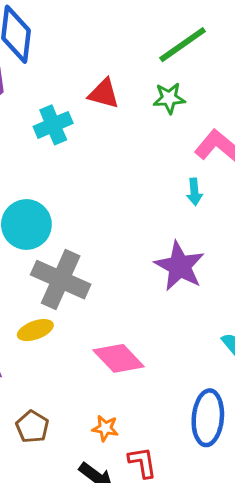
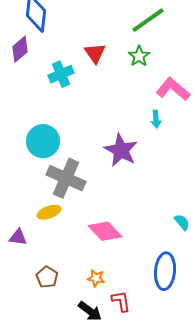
red triangle: (104, 94) -> (95, 53), turned 40
green star: (169, 98) -> (139, 56), turned -30
purple star: (180, 266) -> (121, 150), moved

